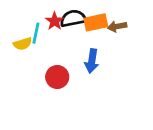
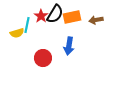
black semicircle: (73, 18) -> (55, 14), turned 132
brown arrow: (117, 26) -> (96, 20), moved

